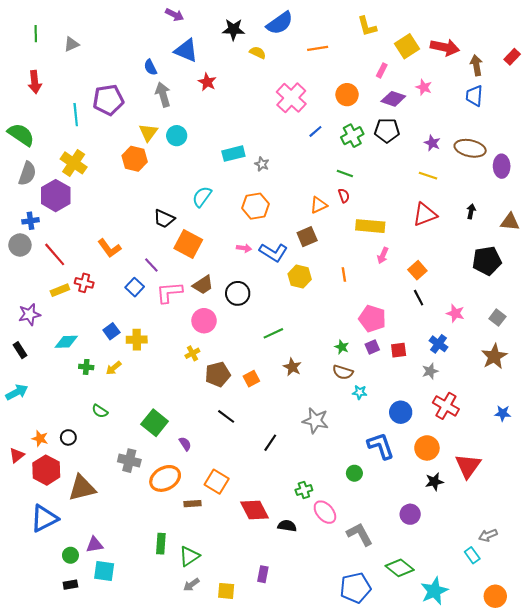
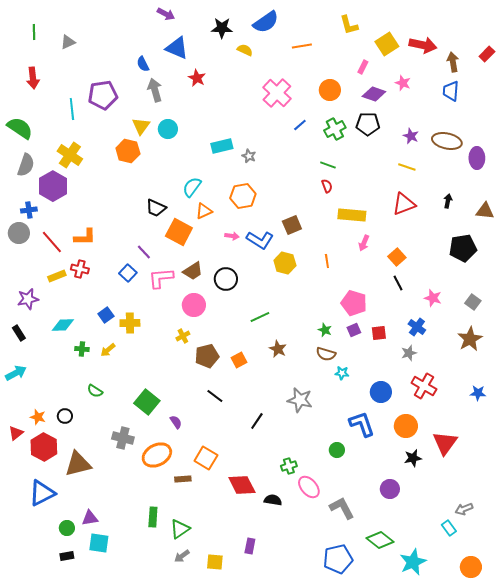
orange triangle: (319, 205) -> (204, 211), moved
orange L-shape: (109, 248) -> (85, 237), moved, turned -55

